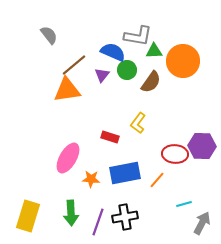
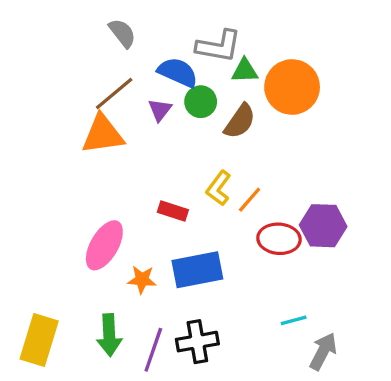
gray semicircle: (49, 35) -> (122, 33), moved
orange line: (157, 180) -> (250, 200), moved

